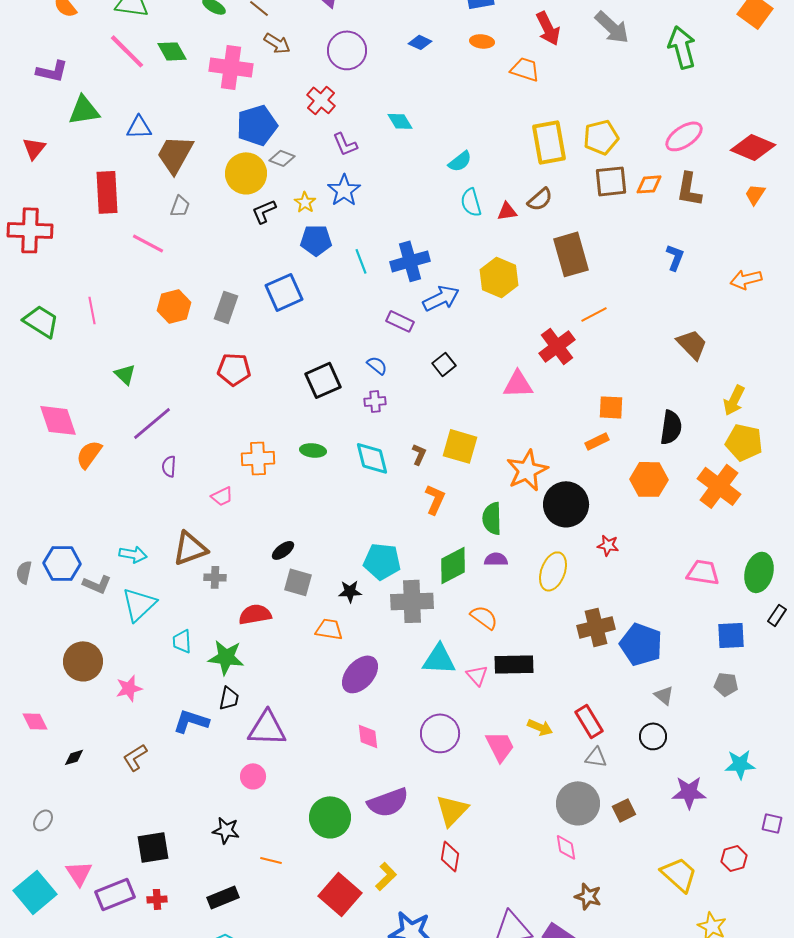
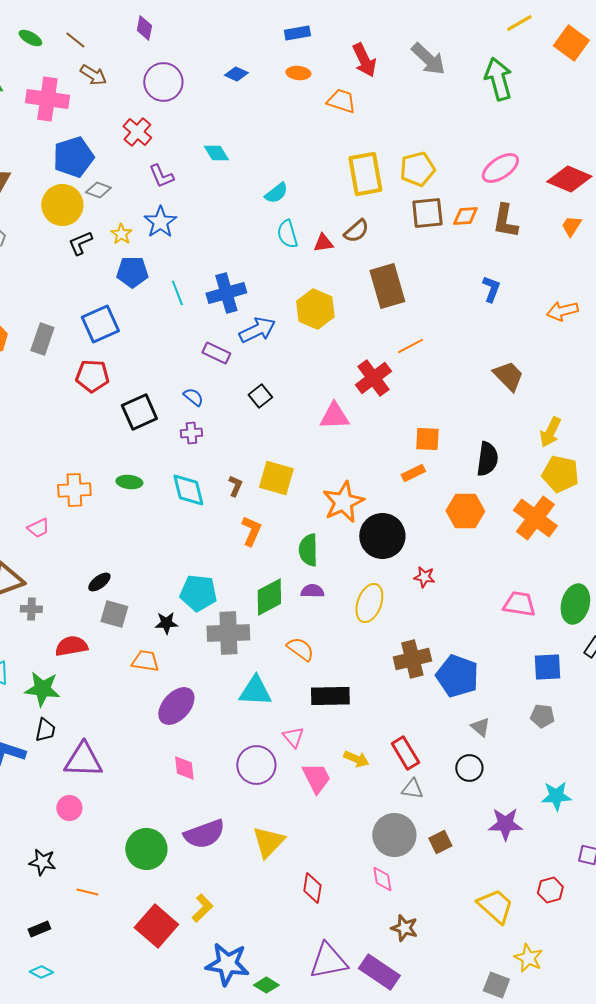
red pentagon: (234, 369) -> (92, 376), moved
pink triangle: (477, 675) -> (293, 737), moved
red diamond: (450, 856) -> (312, 888), moved
black rectangle: (223, 897) -> (39, 929), size x0.7

